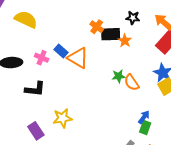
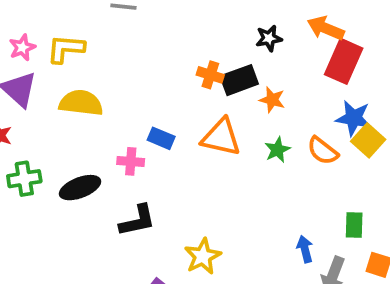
orange star: (125, 41) -> (272, 100), moved
orange triangle: (78, 58) -> (221, 137), moved
orange semicircle: (132, 83) -> (323, 151), moved
blue arrow: (144, 117) -> (305, 249), moved, turned -32

